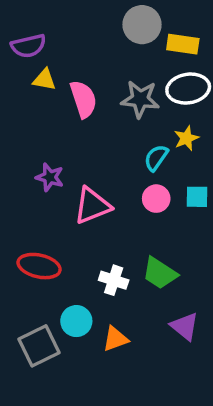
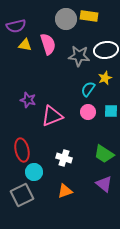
gray circle: (142, 25) -> (66, 19), moved
yellow rectangle: (183, 44) -> (89, 16), moved
pink semicircle: (83, 99) -> (48, 44), moved
red ellipse: (39, 266) -> (22, 150), turned 65
green trapezoid: (160, 273) -> (104, 154), moved
cyan circle: (76, 321) -> (34, 172), moved

